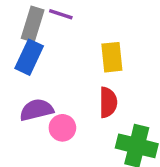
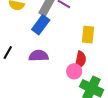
pink circle: (62, 128) -> (74, 71), moved

